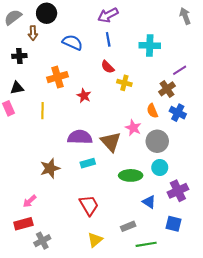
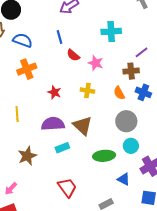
blue line: (108, 39) -> (59, 37), moved
blue semicircle: (72, 42) -> (23, 40), moved
yellow cross: (124, 83) -> (87, 91), moved
brown cross: (167, 89) -> (131, 71), turned 35
red star: (84, 96) -> (54, 92), moved
yellow line: (42, 111) -> (17, 114), moved
pink star: (133, 128) -> (96, 63), moved

